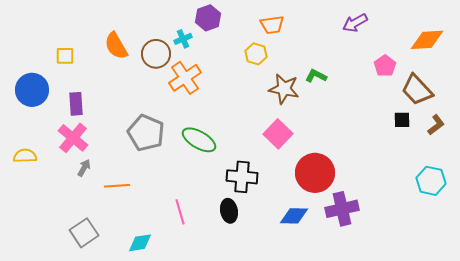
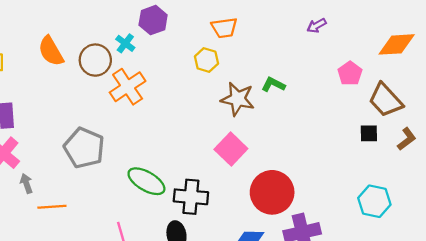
purple arrow: (355, 23) -> (317, 26), size x0.7
cyan cross: (183, 39) -> (125, 43), turned -30
green ellipse: (199, 140) -> (146, 181), moved
gray arrow: (84, 168) -> (26, 183), moved, turned -48
cyan hexagon: (431, 181) -> (374, 201), moved

